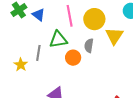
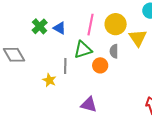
pink line: (70, 16) -> (91, 25), turned 30

